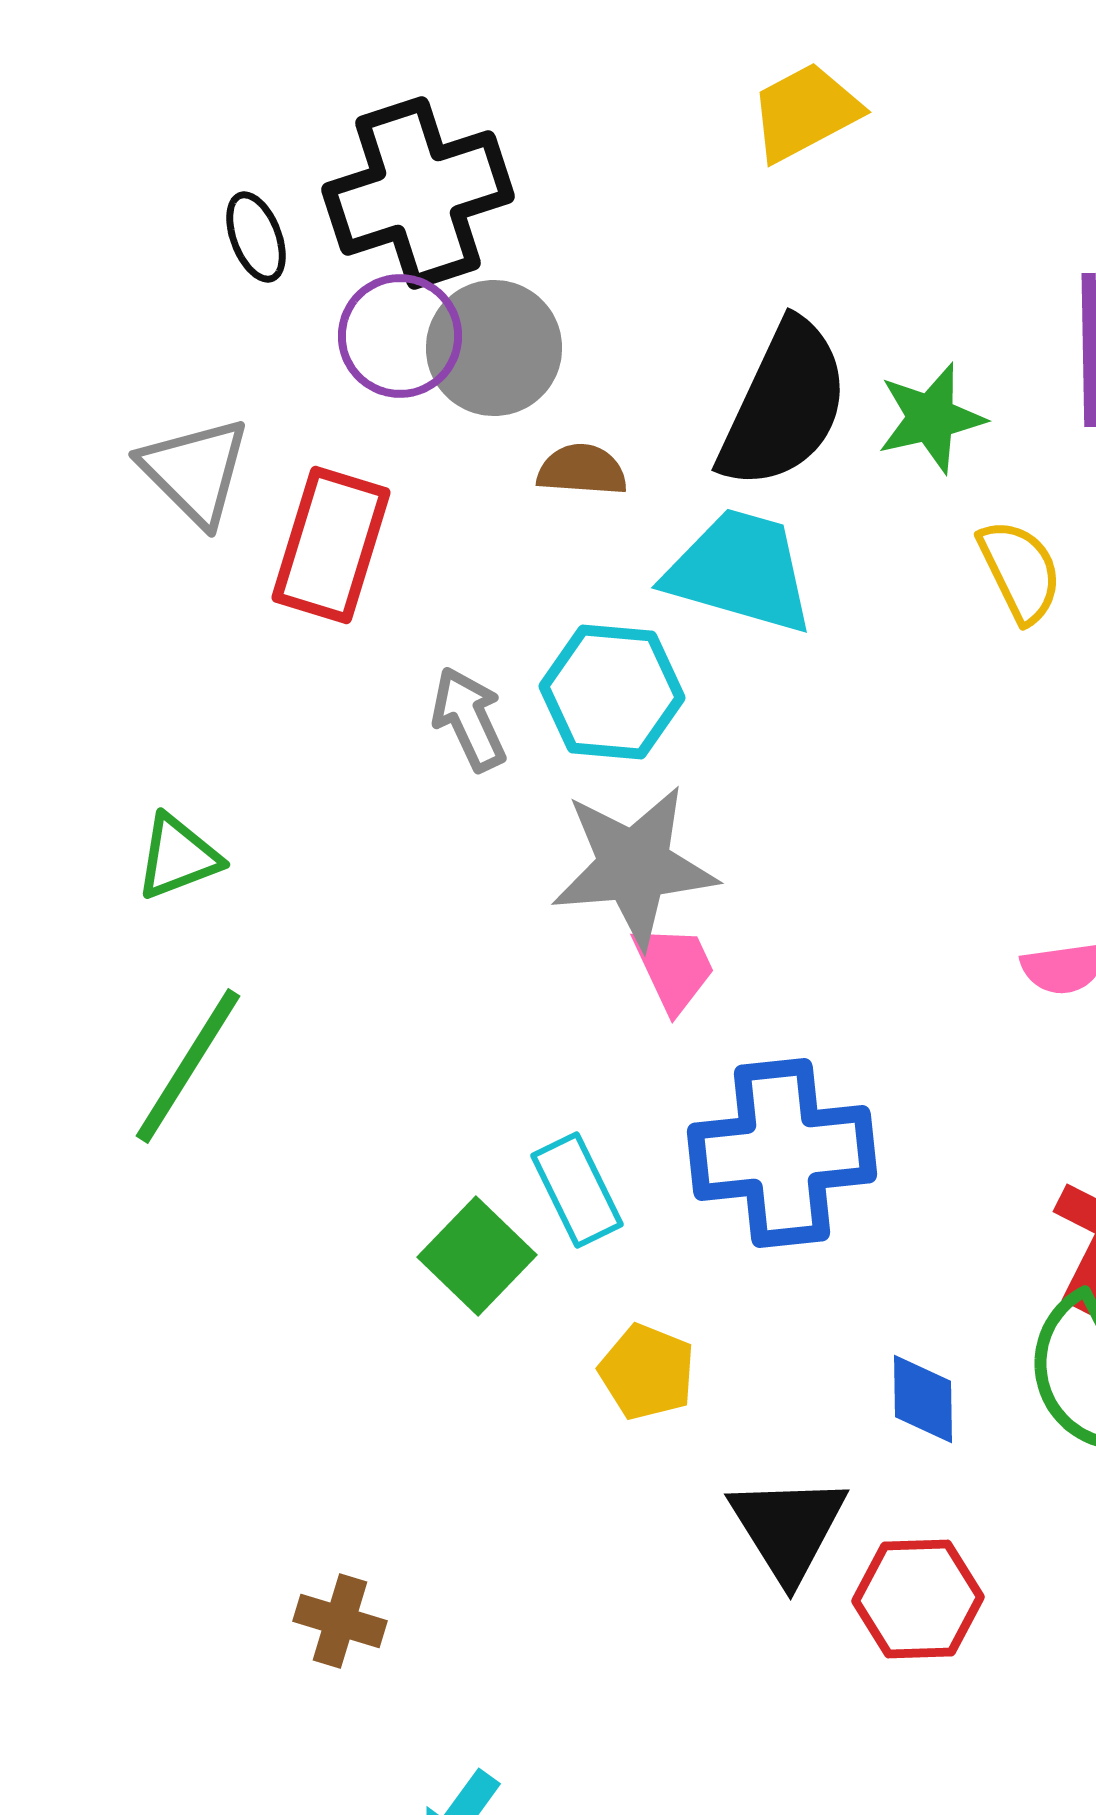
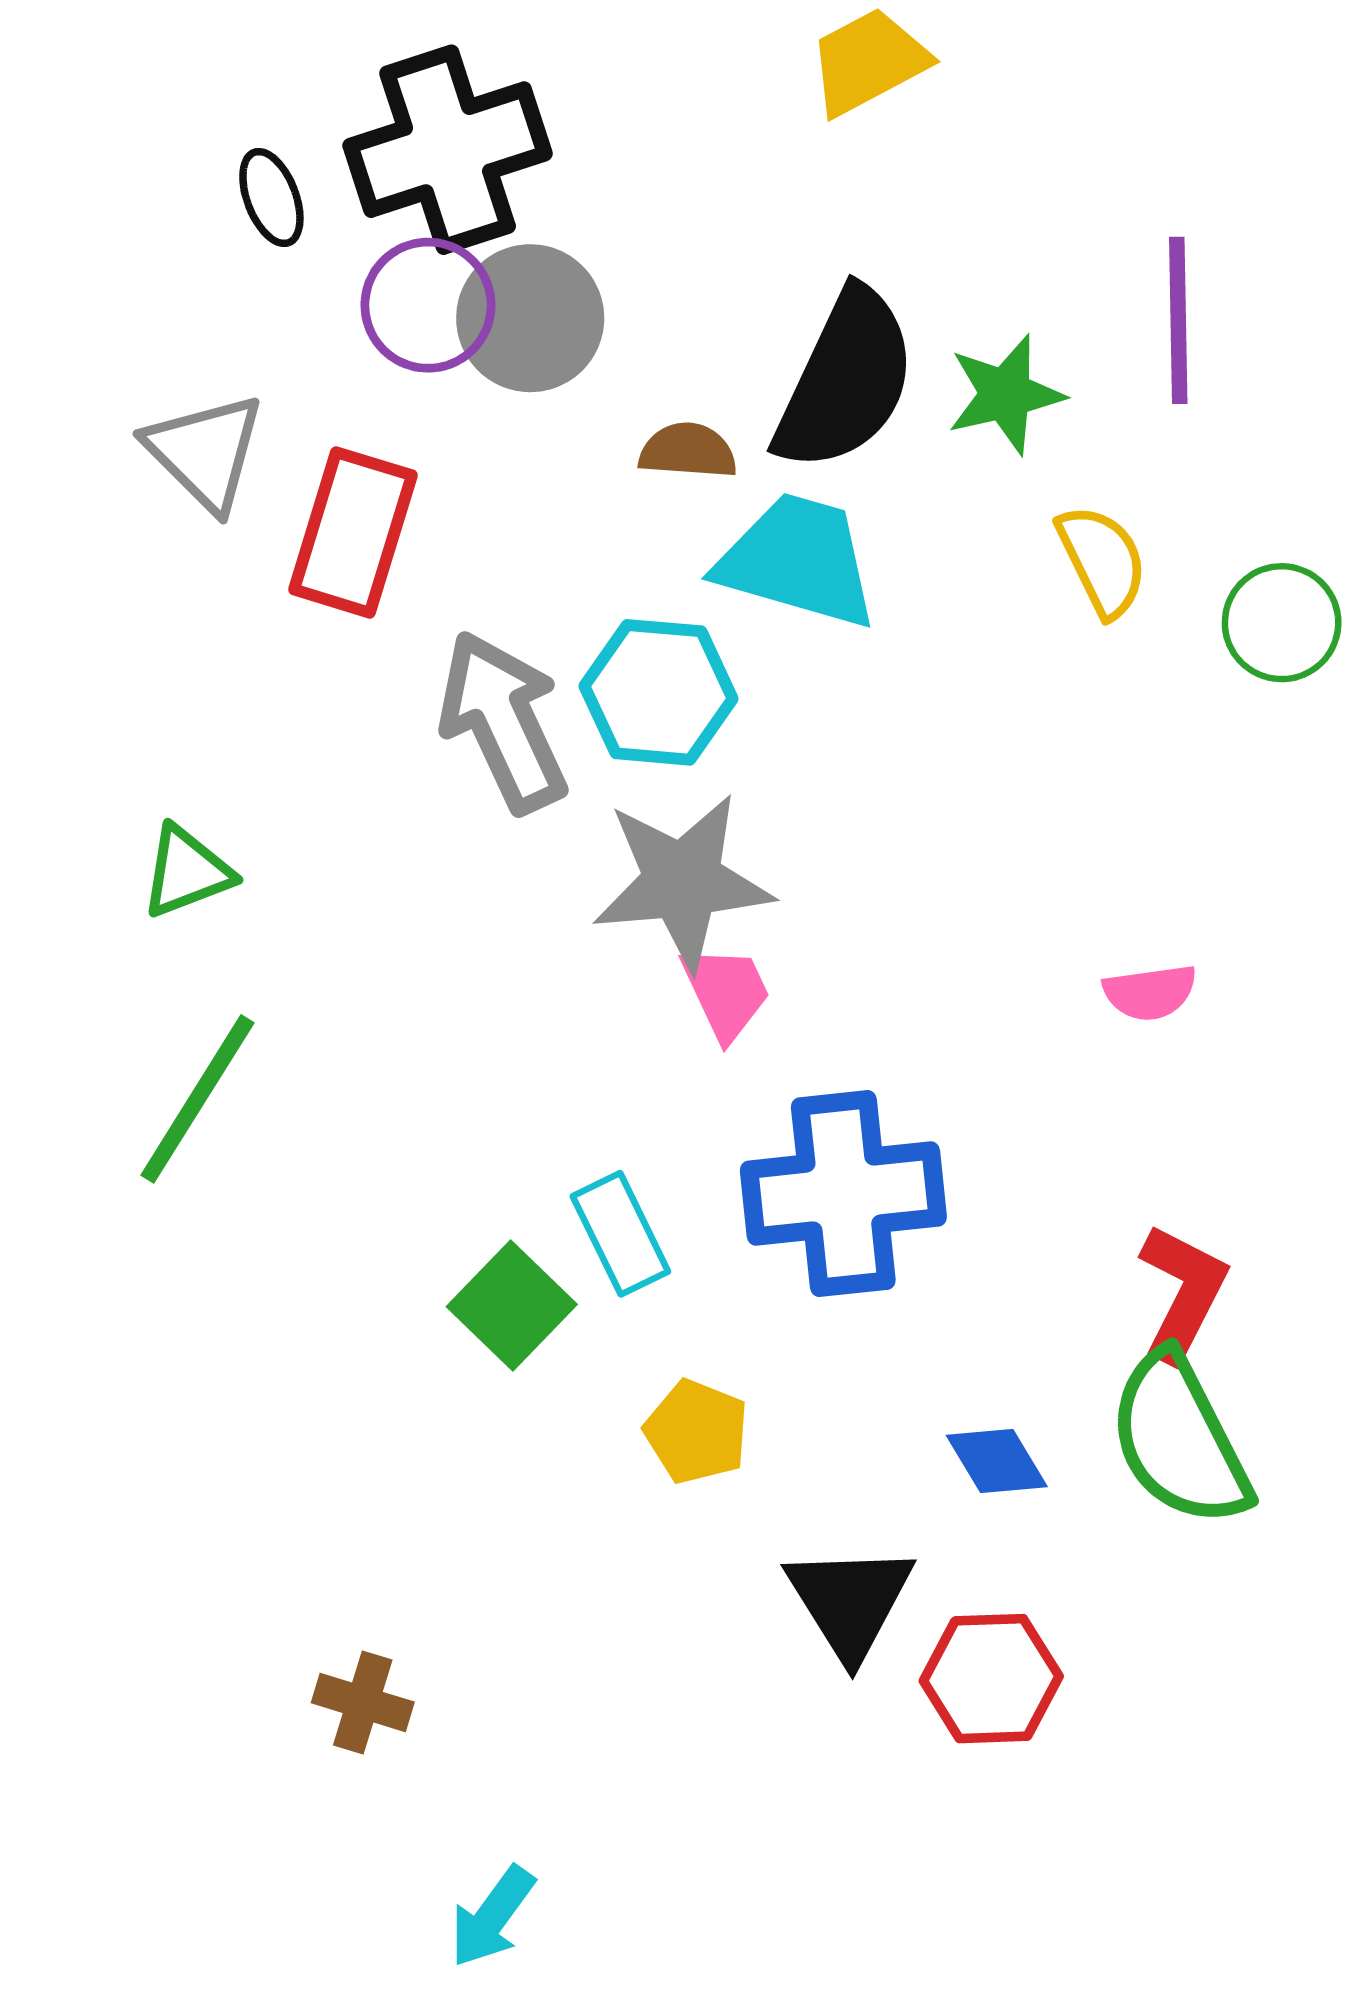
brown semicircle: (582, 470) -> (688, 451), moved
gray arrow: (469, 719) -> (503, 722), size x1.6
blue diamond: (923, 1399) -> (997, 1461), turned -30

